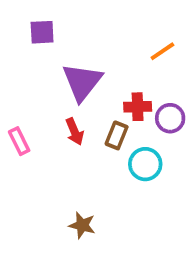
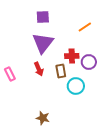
purple square: (42, 32) -> (43, 17), moved
brown rectangle: (117, 135) -> (61, 71), turned -32

